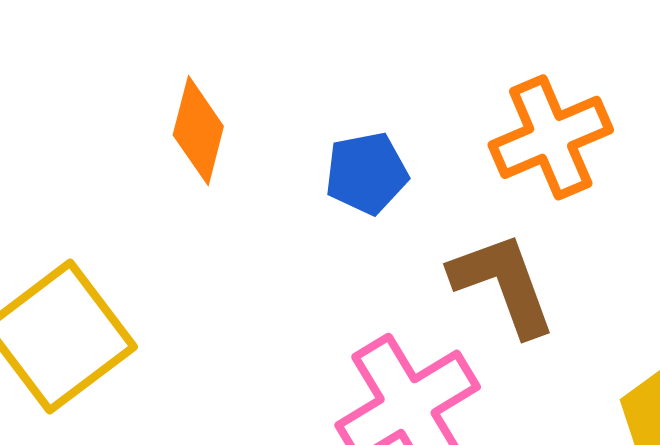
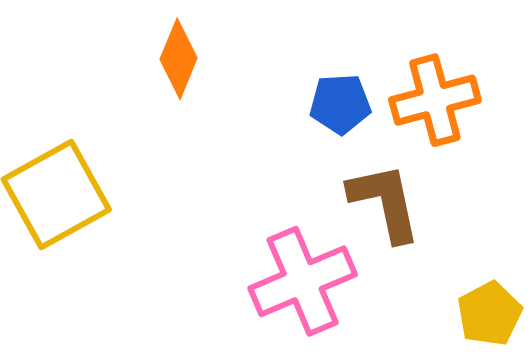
blue pentagon: (366, 173) -> (340, 104), moved

